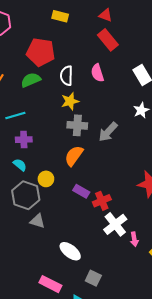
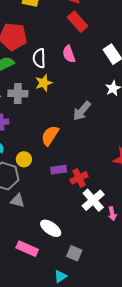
gray cross: (77, 125) -> (18, 94), moved
purple rectangle: (81, 191) -> (59, 170), turned -35
pink rectangle: (50, 284) -> (27, 249), moved

